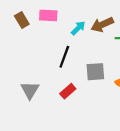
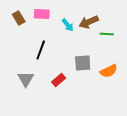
cyan arrow: (78, 28) -> (68, 25), turned 96
black line: (64, 57) -> (41, 50), moved

